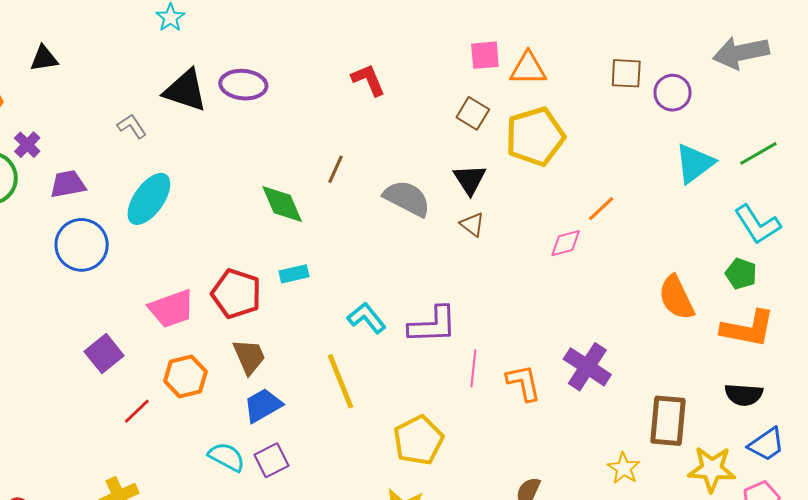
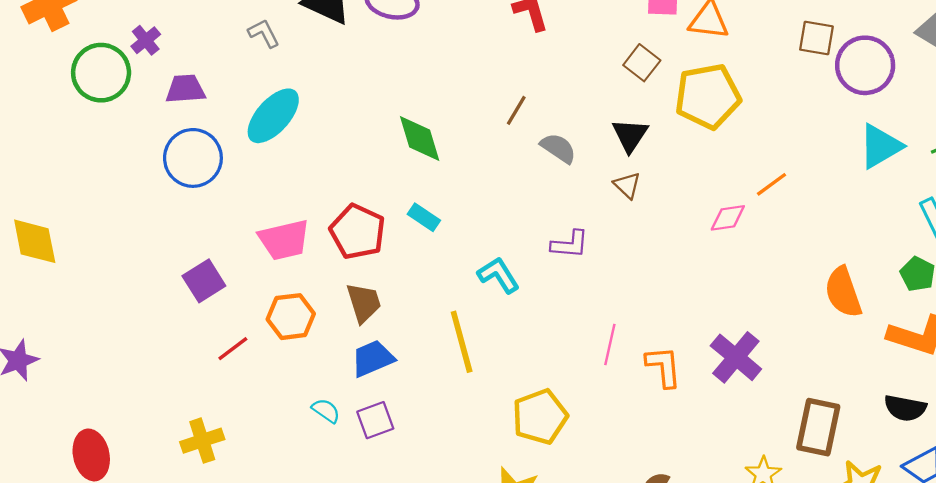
purple circle: (672, 93) -> (865, 65), size x1.4
brown line: (336, 169) -> (516, 110), moved
gray semicircle: (407, 198) -> (558, 148), size x0.7
cyan rectangle: (294, 274) -> (424, 217), turned 40
purple L-shape: (433, 325) -> (570, 244), moved, size x0.7
cyan semicircle: (227, 457) -> (326, 411), size x0.7

